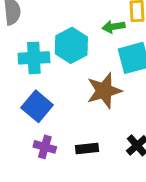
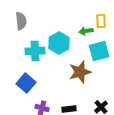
blue square: (37, 106) -> (26, 83), moved

